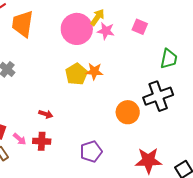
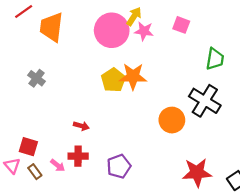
orange star: (94, 71) -> (133, 76), size x1.4
black cross: (158, 96) -> (205, 101), turned -36
pink arrow: (20, 139) -> (58, 165), moved
purple pentagon: (91, 152) -> (119, 166), moved

